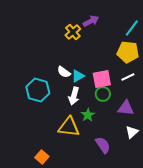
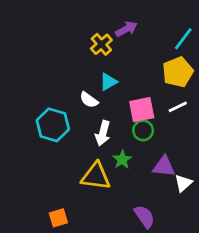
yellow pentagon: (128, 52) -> (178, 72), turned -30
cyan triangle: (78, 76) -> (108, 82), moved
purple triangle: (126, 108) -> (164, 167), moved
purple semicircle: (103, 145) -> (144, 217), moved
orange square: (42, 157) -> (58, 218), turned 32

